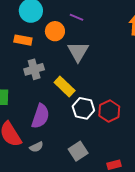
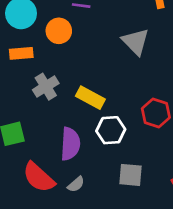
gray triangle: (78, 52) -> (136, 42), moved
white hexagon: (83, 108) -> (111, 130), moved
gray square: (78, 151) -> (130, 175), turned -36

